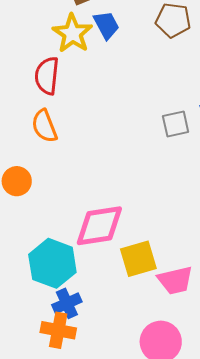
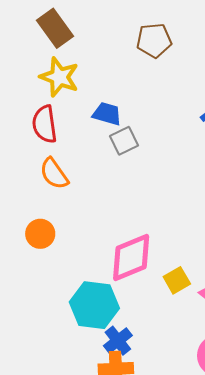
blue trapezoid: (106, 25) -> (107, 114), moved, turned -32
gray square: (176, 124) -> (124, 141), moved
yellow square: (138, 259) -> (177, 280), size x0.7

